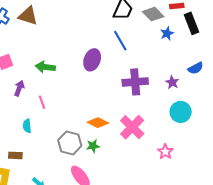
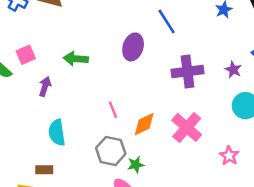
pink line: (42, 102) -> (113, 110), moved
orange diamond: (98, 123) -> (144, 124), turned -50
cyan semicircle: (27, 126) -> (57, 133), size x1.5
green star: (93, 146) -> (136, 165), moved

